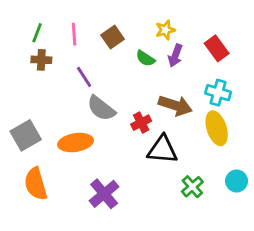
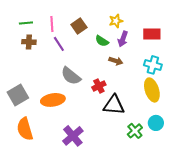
green line: (37, 33) -> (26, 23), turned 64
red rectangle: (217, 48) -> (152, 34), turned -54
purple line: (84, 77) -> (59, 44), moved
brown arrow: (175, 105) -> (116, 61), moved, size x0.6
cyan circle: (237, 181) -> (156, 123), moved

